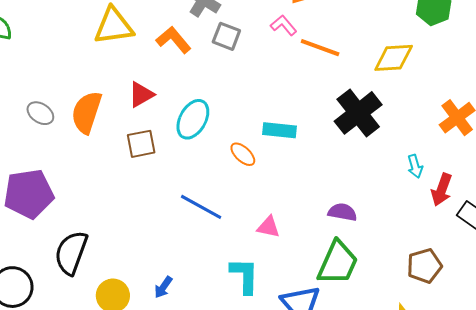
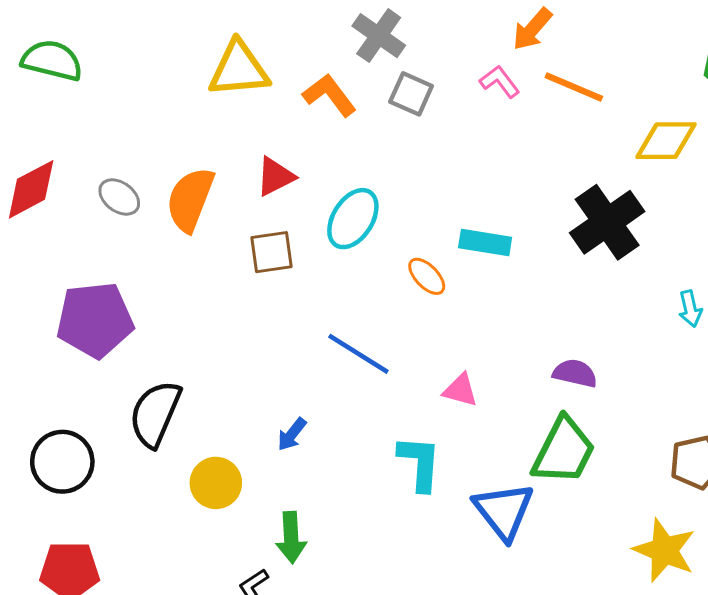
orange line: (320, 48) -> (574, 87), moved
blue arrow: (163, 287) -> (292, 434), moved

